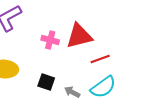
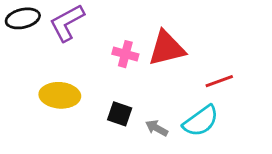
red line: (100, 59) -> (219, 81), moved

